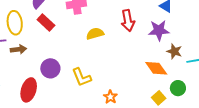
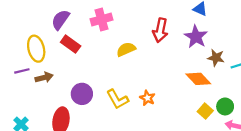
red arrow: (128, 20) -> (160, 30), turned 30
purple star: (159, 30) -> (196, 37), turned -30
green circle: (178, 88) -> (225, 106), moved
orange star: (110, 97) -> (147, 98), moved

